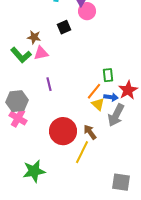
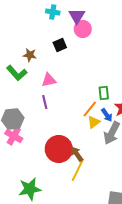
pink triangle: (41, 53) -> (49, 80), moved
blue arrow: (111, 97) -> (107, 115), turned 48
yellow triangle: (98, 104) -> (94, 122), turned 40
brown arrow: (90, 132) -> (77, 154), moved

